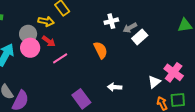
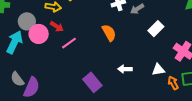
gray circle: (28, 34) -> (27, 21), moved
white rectangle: (140, 37) -> (156, 29), moved
white triangle: (154, 82) -> (158, 70), moved, turned 32

